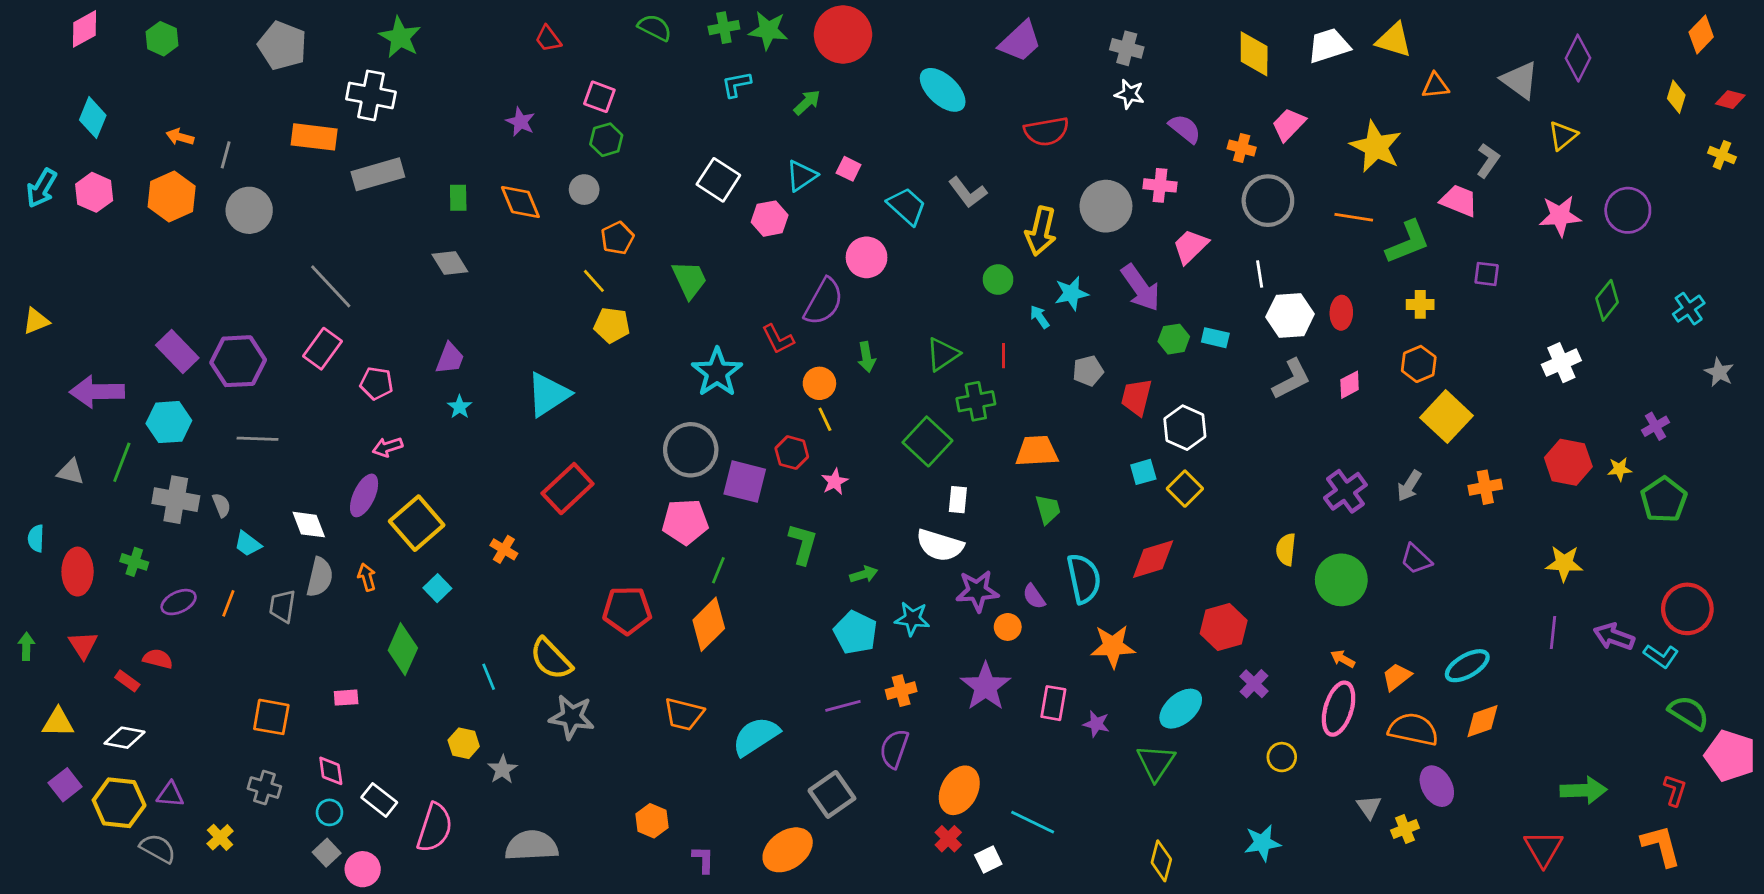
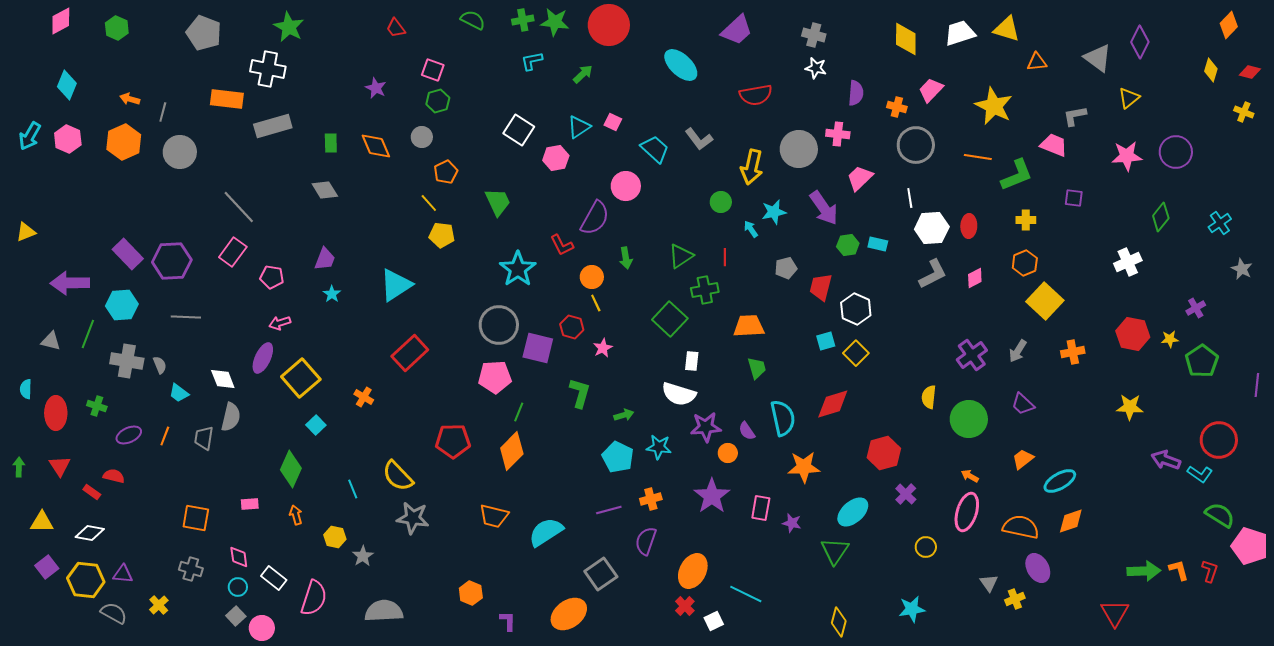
purple semicircle: (1185, 129) -> (856, 93), turned 55
gray L-shape: (1488, 160) -> (1075, 116), turned -135
orange arrow: (367, 577) -> (296, 515), moved
purple line: (1553, 632) -> (1257, 385), moved
orange trapezoid: (1397, 677) -> (1023, 459), moved
orange L-shape: (1661, 846) -> (1179, 570), moved, size x0.7

